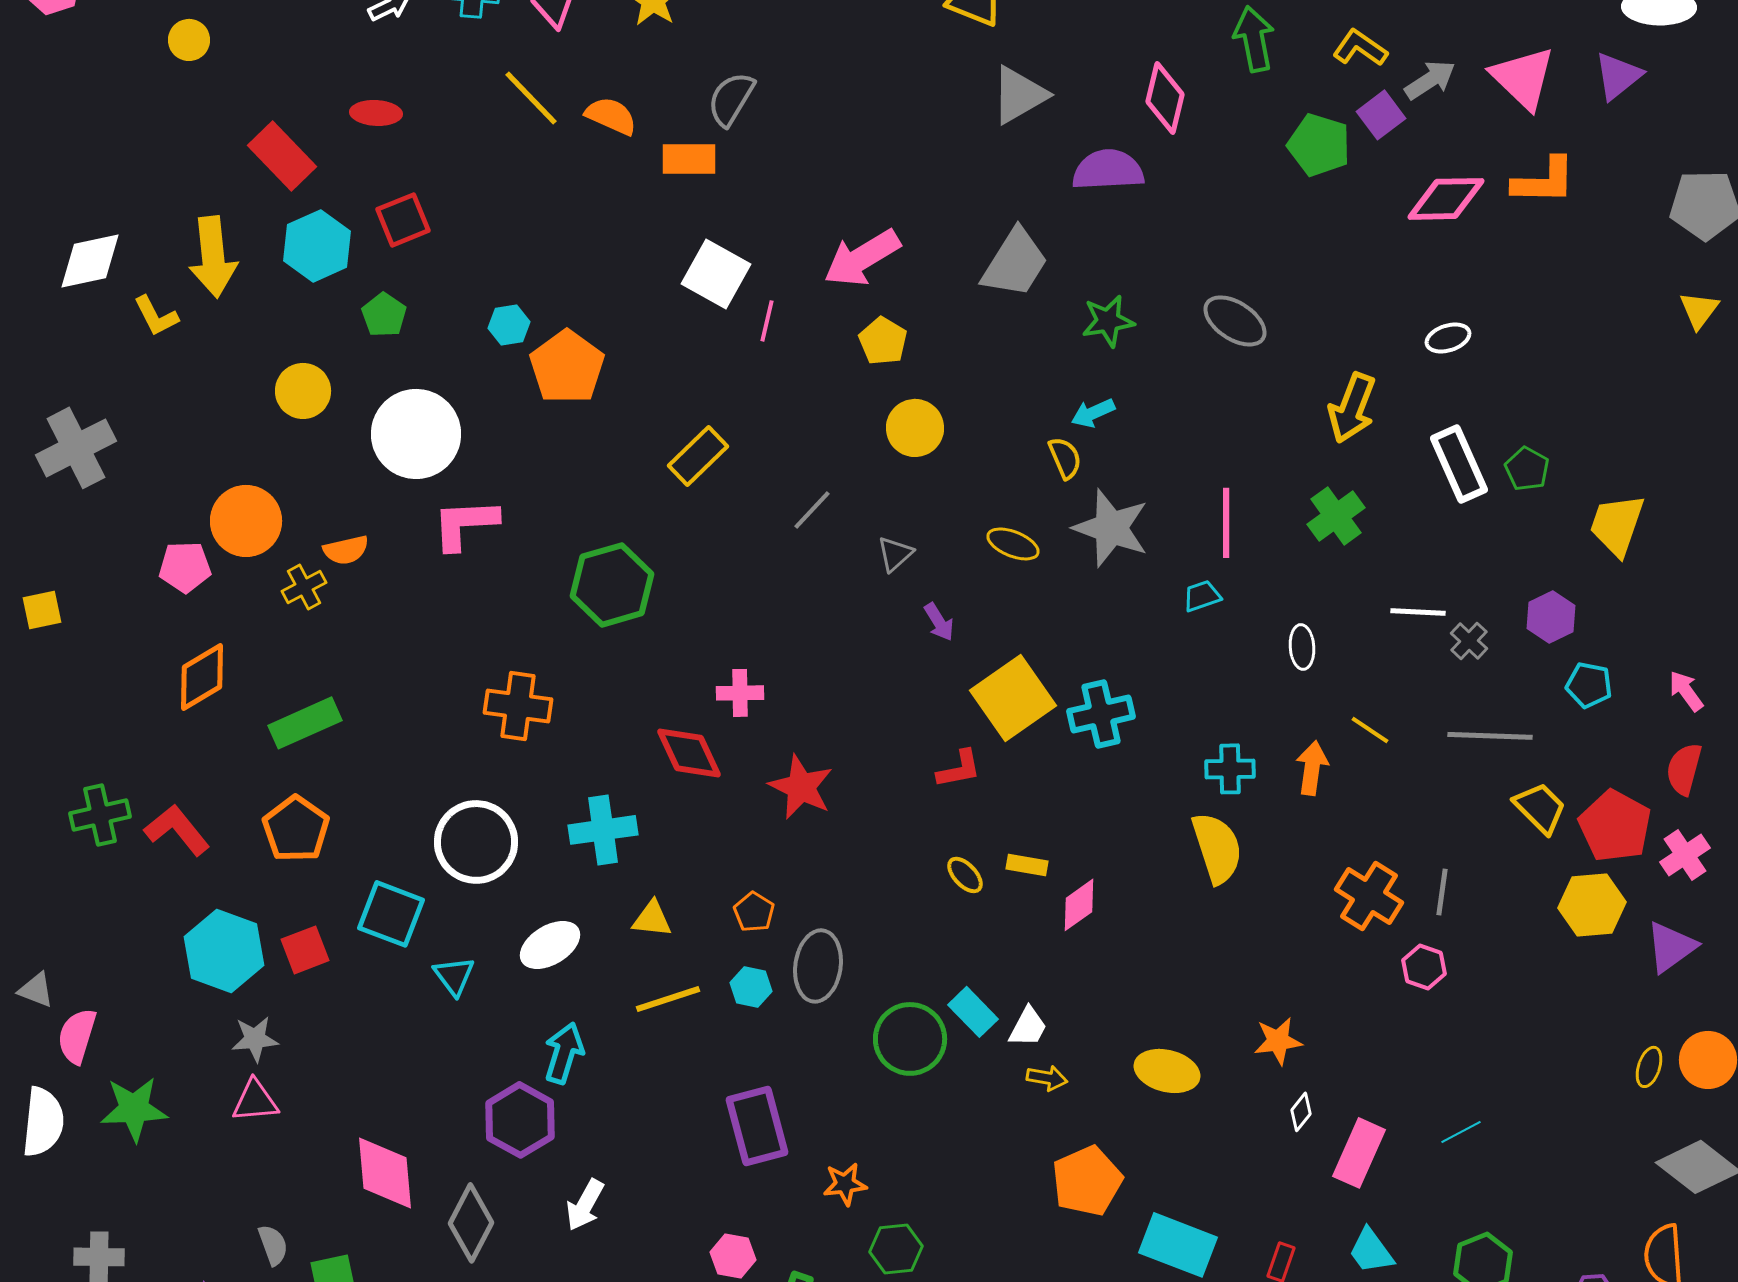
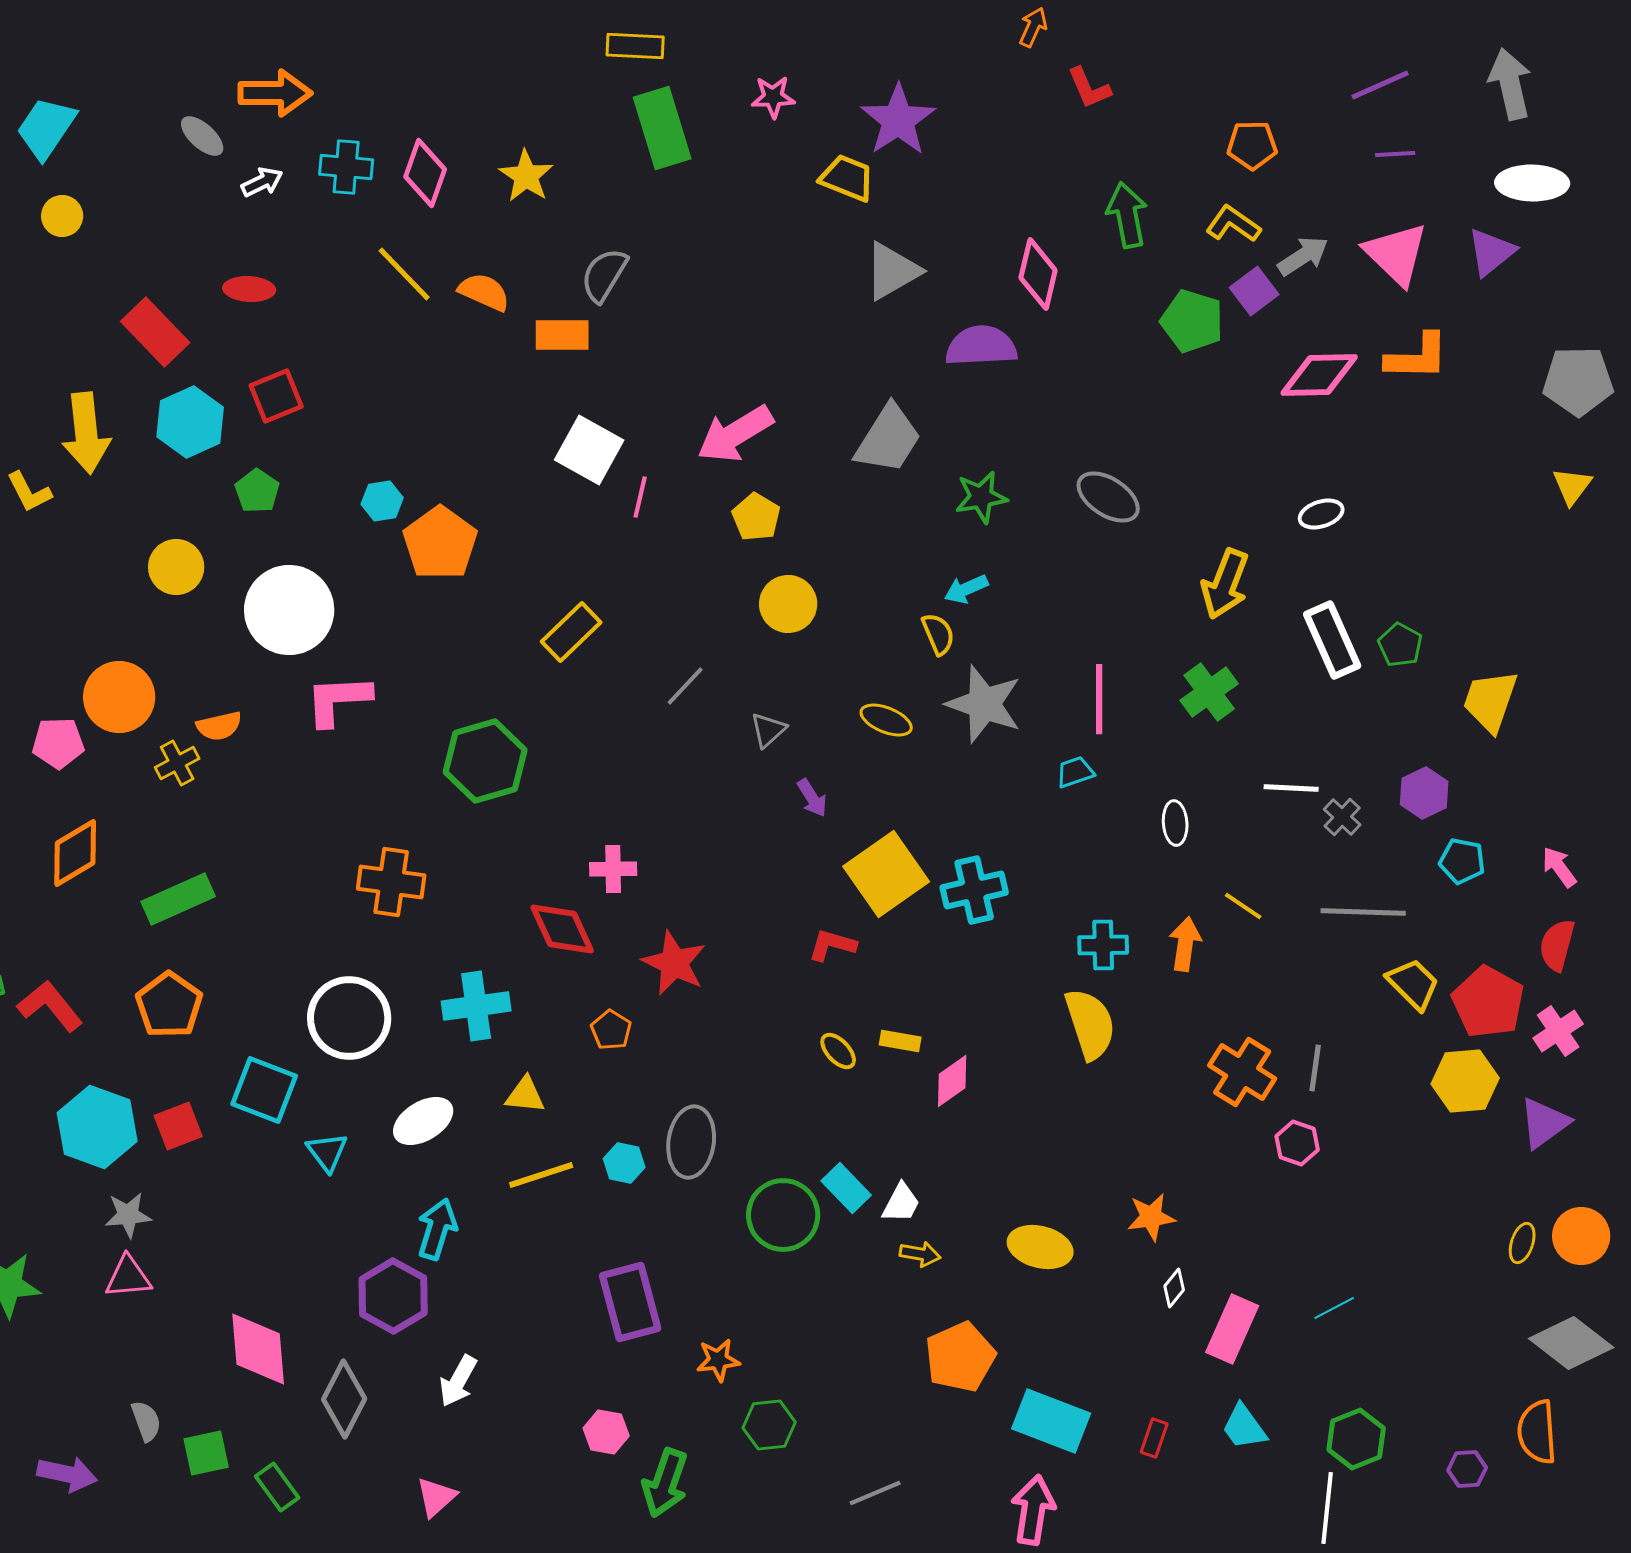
red L-shape: (959, 769) -> (832, 945), turned -153
orange pentagon: (754, 912) -> (611, 1030), moved

